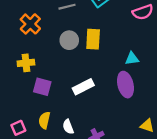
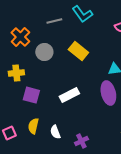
yellow rectangle: (93, 39) -> (78, 51), turned -54
gray circle: (69, 40) -> (44, 52), moved

